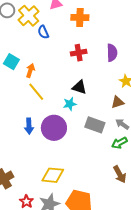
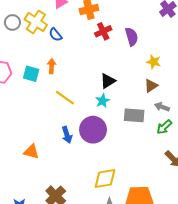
red cross: (79, 53) -> (103, 31), moved
orange arrow: (30, 71) -> (52, 66), moved
black triangle: (79, 87) -> (108, 81), turned -35

